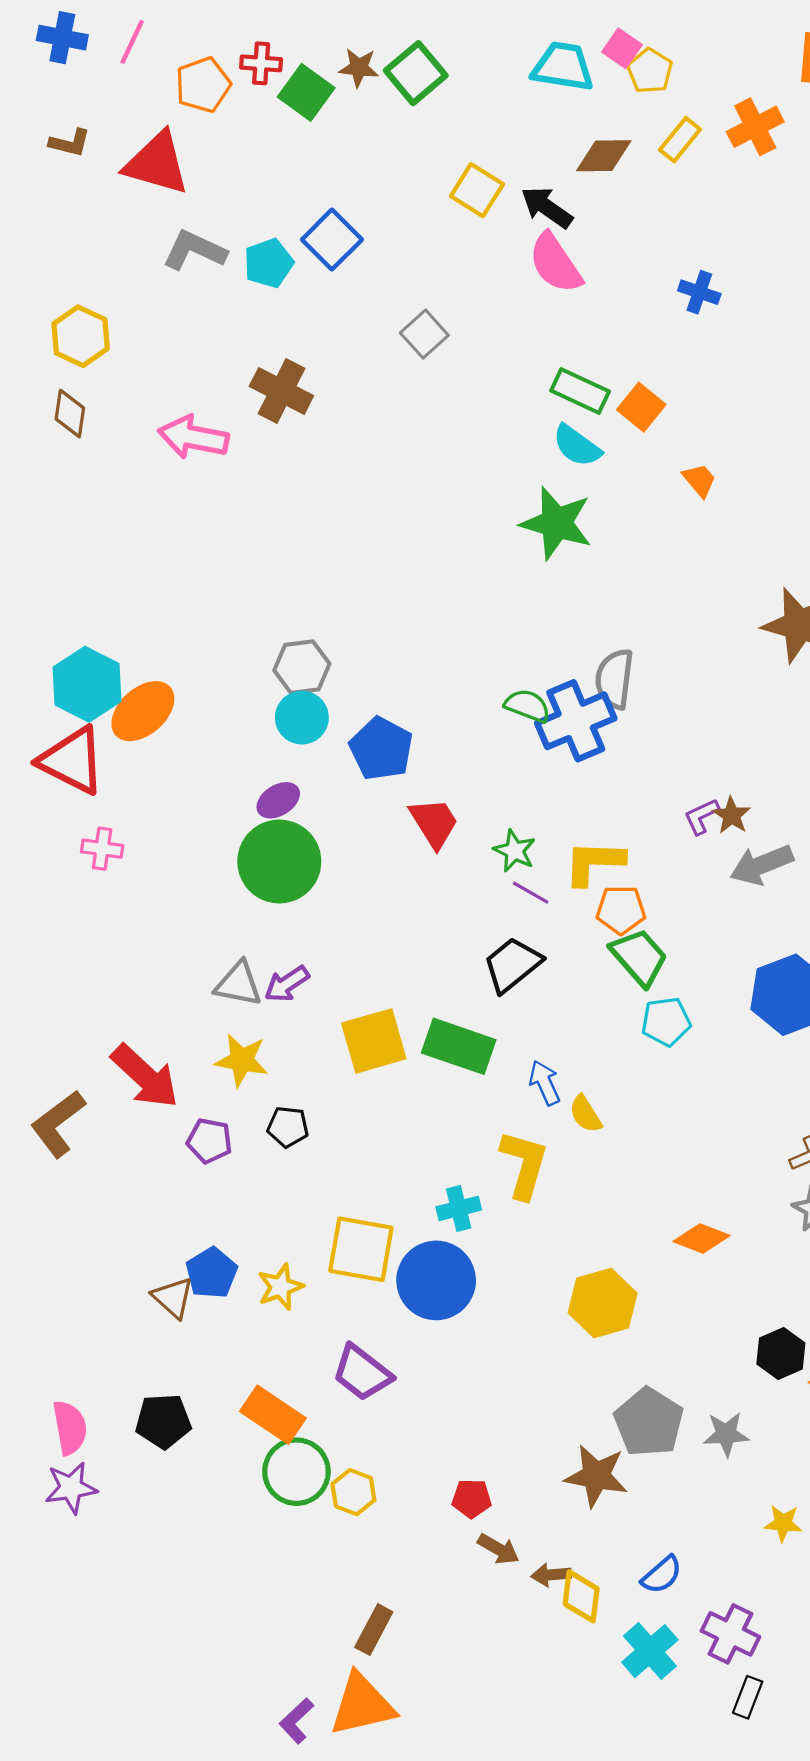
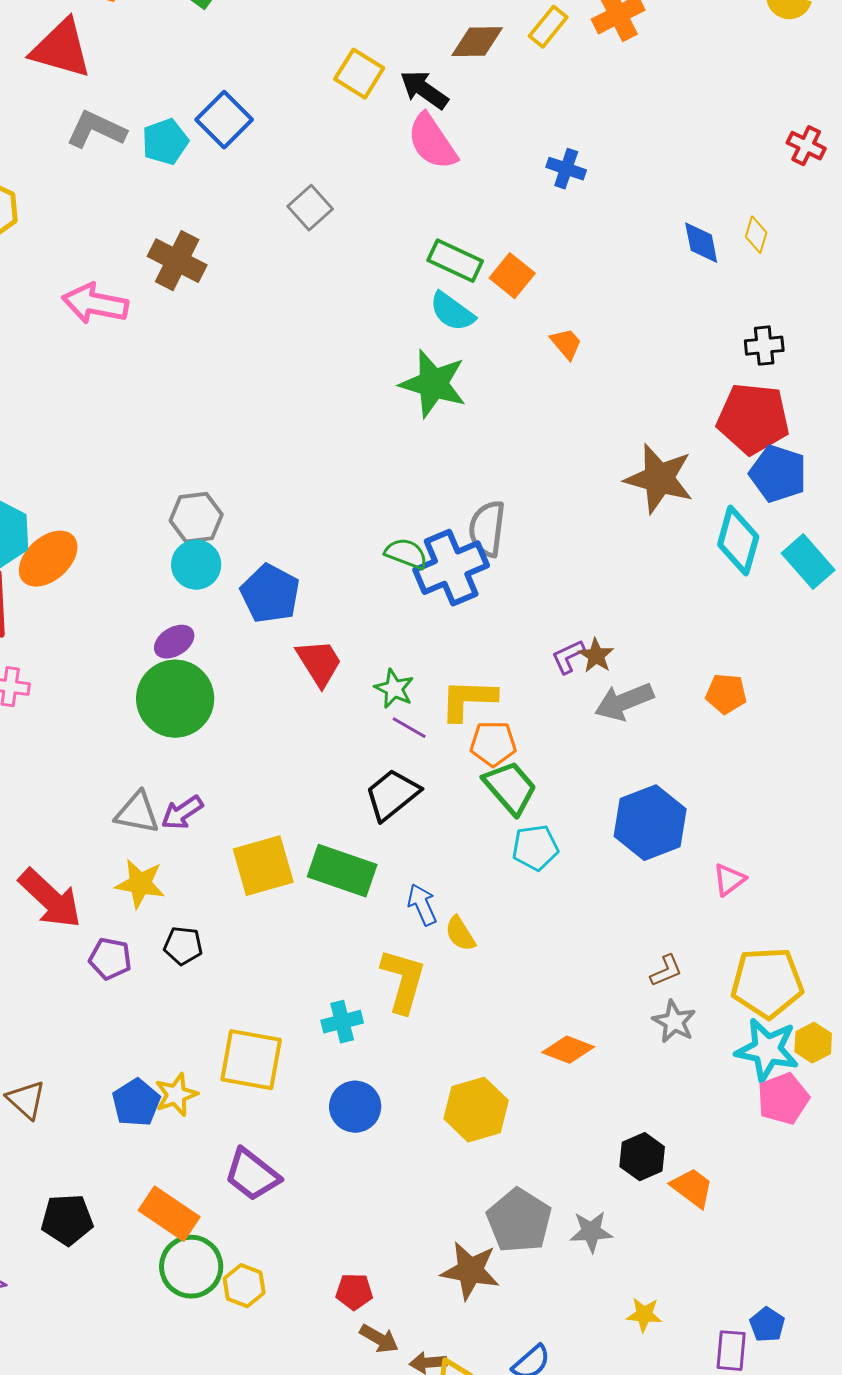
blue pentagon: (212, 1273) -> (136, 1103), moved
blue circle: (436, 1280) -> (355, 1107), moved, size x0.7
brown triangle: (173, 1298) -> (26, 1100), moved

